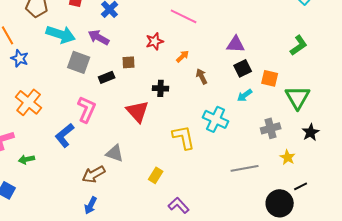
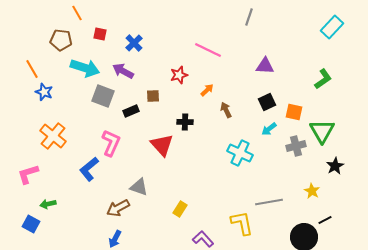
purple triangle: (236, 44) -> (265, 66), moved
gray cross: (271, 128) -> (296, 146), moved
yellow L-shape: (184, 137) -> (242, 223), moved
green arrow: (27, 159) -> (48, 204), moved

